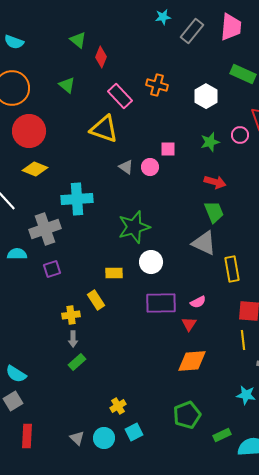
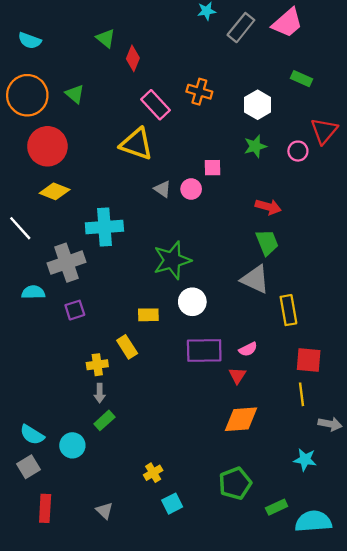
pink trapezoid: (231, 27) -> (287, 23), turned 44
green rectangle: (243, 74) -> (301, 79), size x0.7
green triangle: (67, 85) -> (75, 94), moved
green star: (210, 142) -> (255, 146), moved
cyan circle: (104, 438) -> (72, 445), moved

